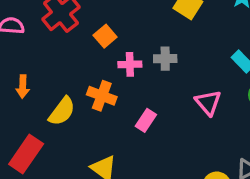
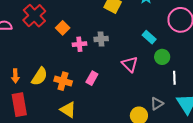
orange arrow: (23, 87) -> (15, 76), moved
orange cross: (102, 96) -> (63, 81), moved
red rectangle: (26, 154) -> (19, 105), turned -40

